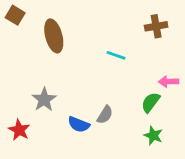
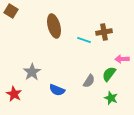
brown cross: (156, 26) -> (104, 32), moved
brown ellipse: (54, 36) -> (54, 26), moved
gray semicircle: (105, 115) -> (89, 81), moved

